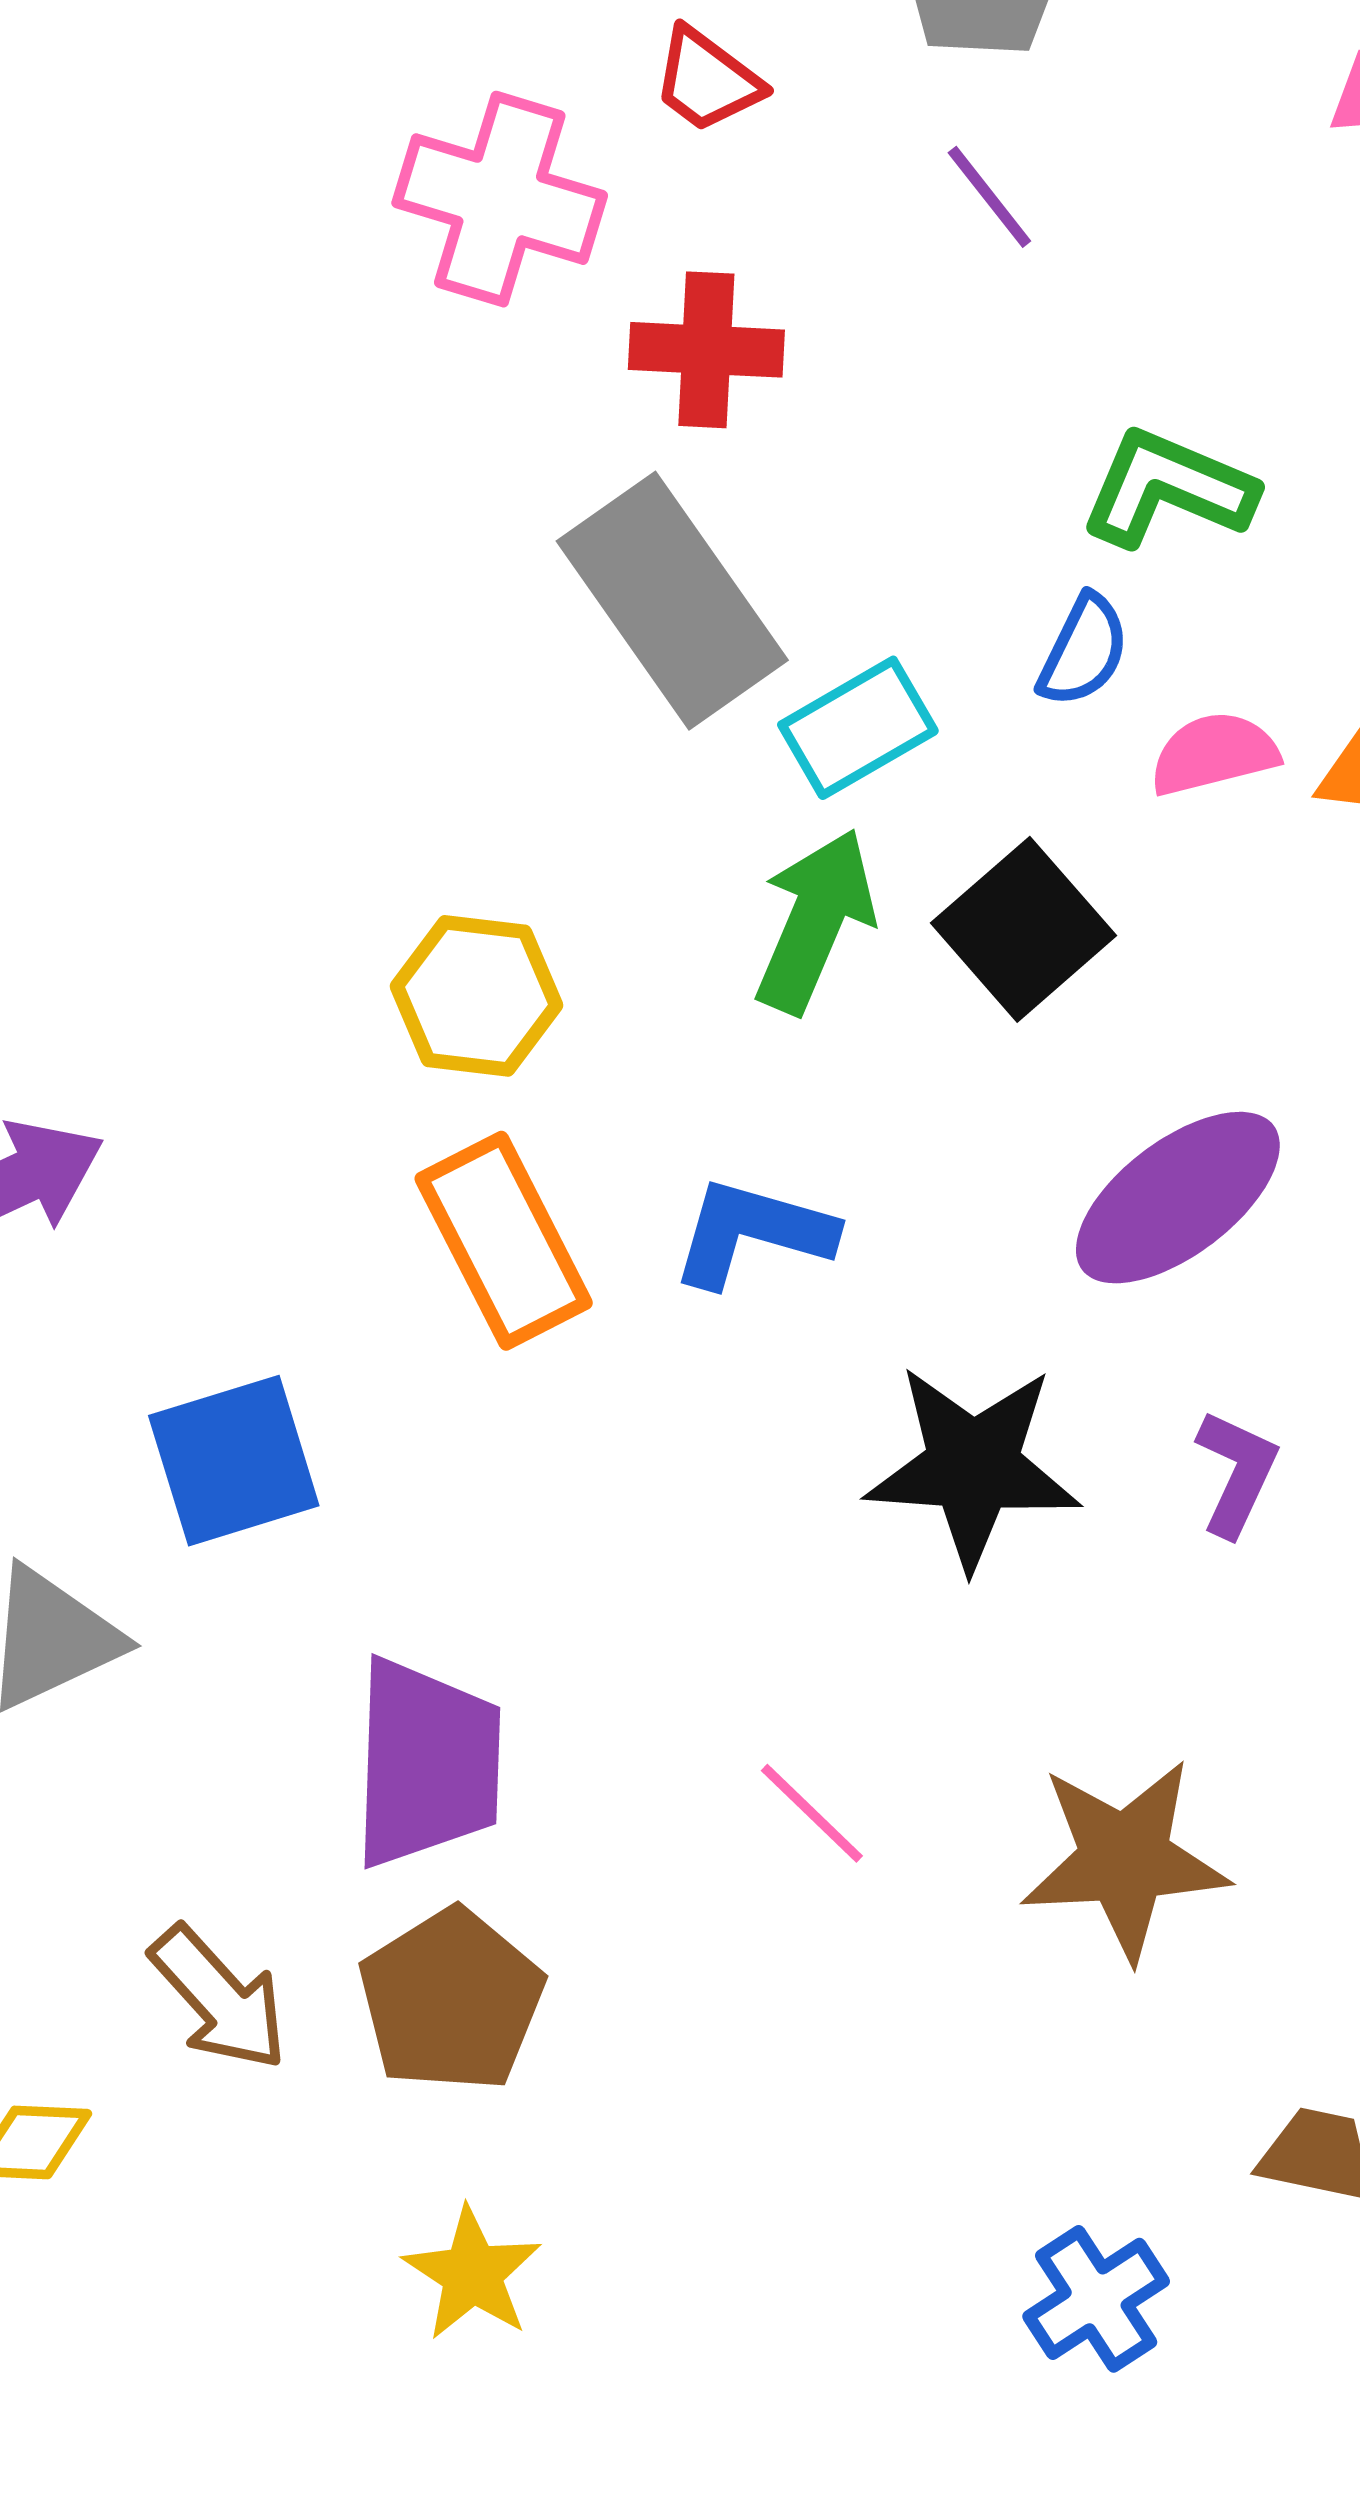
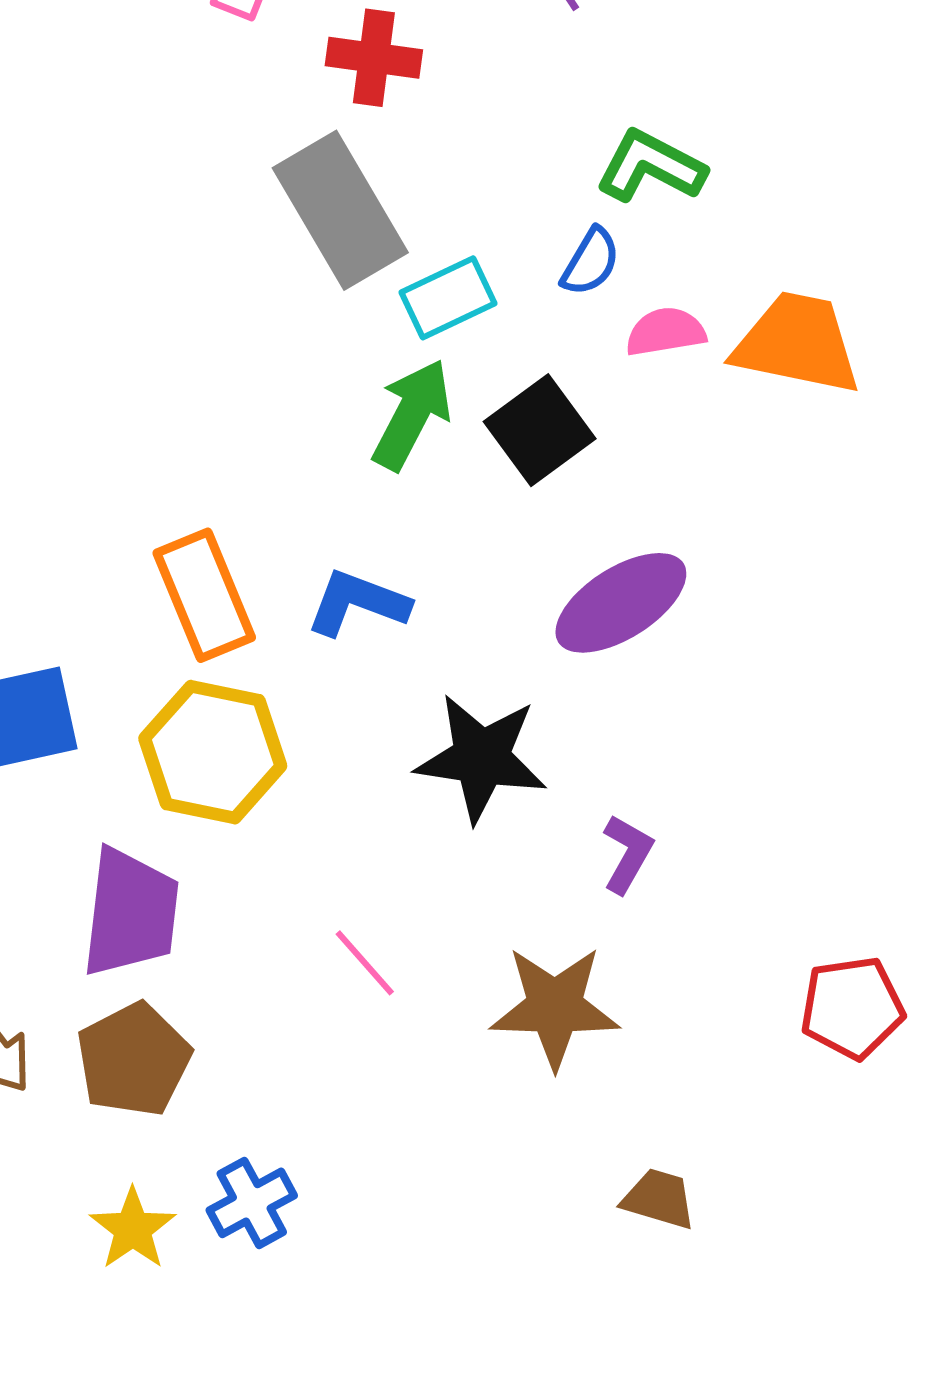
yellow hexagon: (476, 996) -> (213, 752), moved, size x1.4
purple L-shape: (1237, 1473) -> (627, 854), moved
blue cross: (1096, 2299) -> (252, 1203), moved

